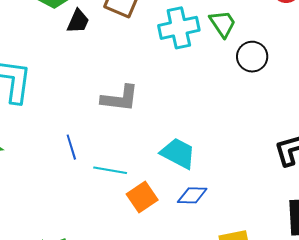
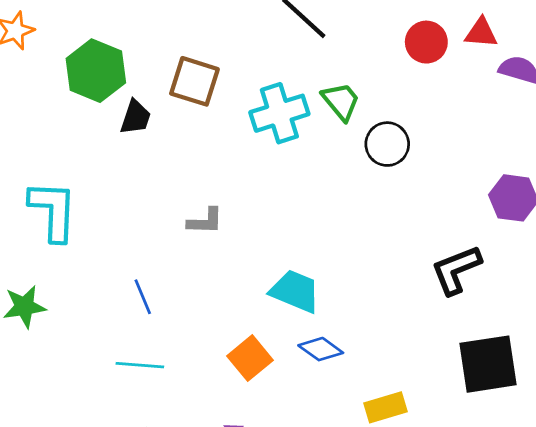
gray L-shape: (120, 98) -> (205, 221), size x0.7
cyan line: (110, 170) -> (140, 365), moved
blue diamond: (192, 195) -> (321, 349), turned 40

